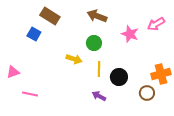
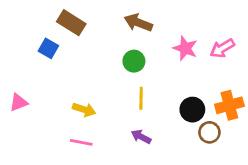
pink arrow: (156, 24) -> (222, 48), moved
yellow arrow: (74, 59) -> (84, 110), moved
black circle: (119, 77) -> (192, 110), moved
pink line: (30, 94) -> (81, 142), moved

